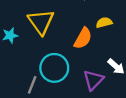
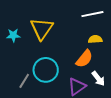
orange semicircle: (83, 38) -> (84, 59), moved

